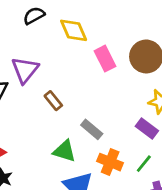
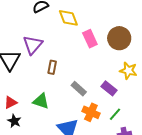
brown rectangle: (53, 101) -> (52, 67), turned 48
purple rectangle: (147, 129) -> (109, 88), moved
green triangle: (64, 151) -> (41, 101), moved

